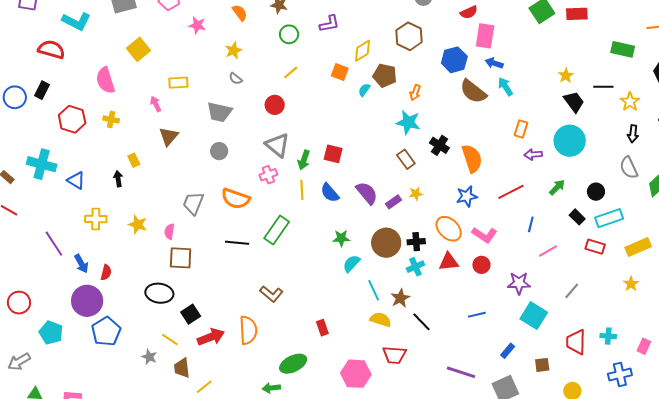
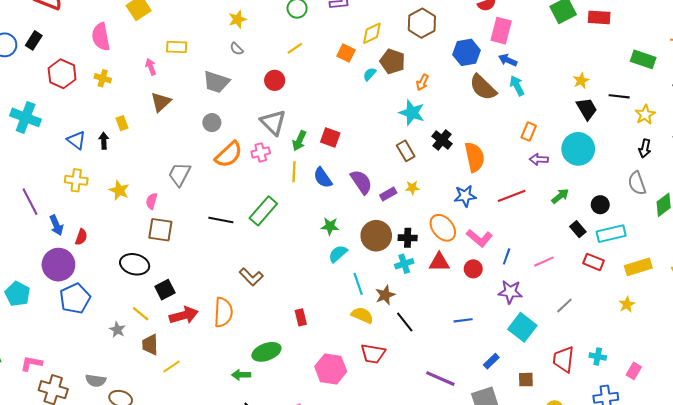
blue triangle: (76, 180) -> (76, 140), moved
orange semicircle: (236, 199) -> (229, 154), moved, turned -68
blue line: (531, 224) -> (507, 256), moved

